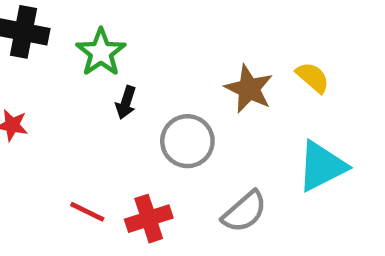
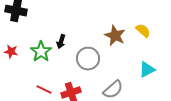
green star: (101, 52) -> (41, 52), moved
cyan triangle: (322, 166) -> (147, 70), size x0.7

